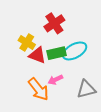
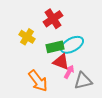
red triangle: (37, 55) -> (61, 62), moved
pink arrow: (55, 80) -> (69, 72), moved, turned 144

